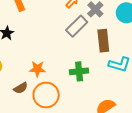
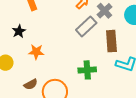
orange star: (37, 69) -> (36, 52), moved

